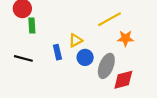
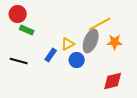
green rectangle: (32, 26) -> (27, 30), turned -64
blue rectangle: (57, 52) -> (51, 55), turned 48
gray ellipse: (106, 66) -> (91, 41), moved

